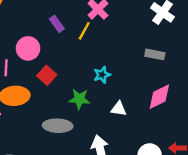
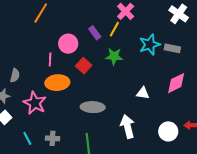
purple rectangle: (57, 24) -> (95, 33), moved
cyan star: (102, 75) -> (150, 45), moved, size x1.5
green star: (79, 99) -> (114, 56), moved

